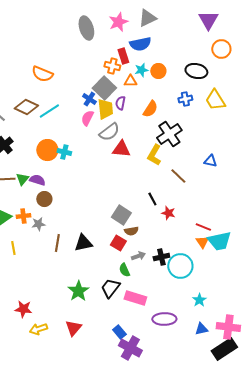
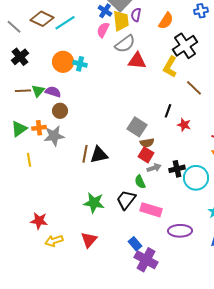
black line: (152, 199) -> (168, 111), turned 48
gray star: (38, 224) -> (54, 136), size x1.5
brown line: (57, 243) -> (85, 154), moved
red square: (118, 243) -> (146, 155), moved
green star: (78, 291) -> (94, 203), turned -30

